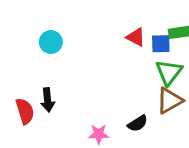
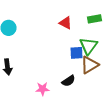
blue square: (161, 44) -> (77, 53), moved

